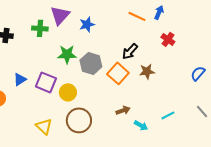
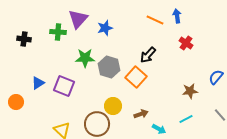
blue arrow: (159, 12) -> (177, 16), turned -32
brown star: (147, 71) -> (190, 91), moved
yellow circle: (68, 92) -> (113, 106), moved

